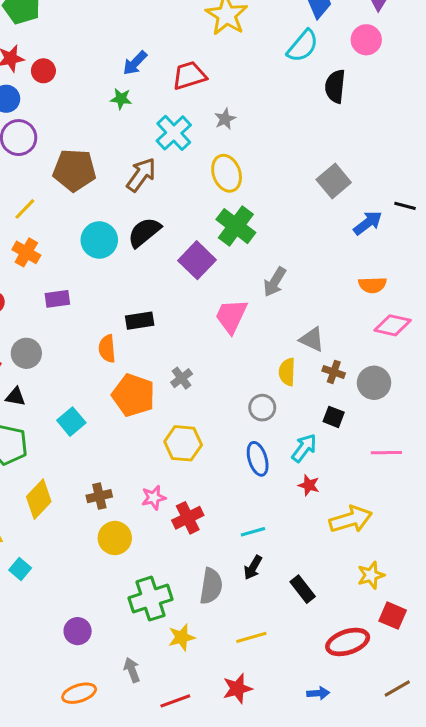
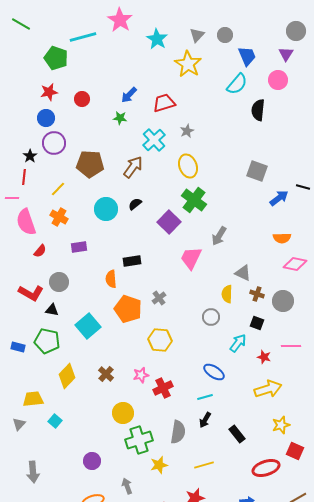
red circle: (43, 71) -> (82, 99), moved
gray square: (334, 181) -> (257, 171), turned -30
black semicircle: (144, 232) -> (135, 204), size x0.6
cyan square: (71, 422) -> (88, 326), size x1.4
blue ellipse: (258, 459) -> (214, 372), moved, turned -40
red star: (309, 485) -> (264, 357), moved
brown cross: (99, 496) -> (106, 374), turned -35
yellow circle: (115, 538) -> (123, 413), moved

